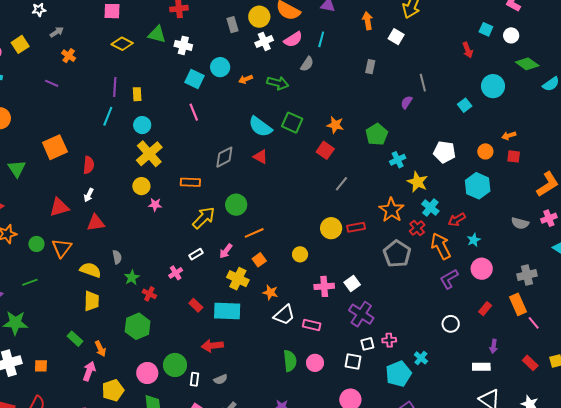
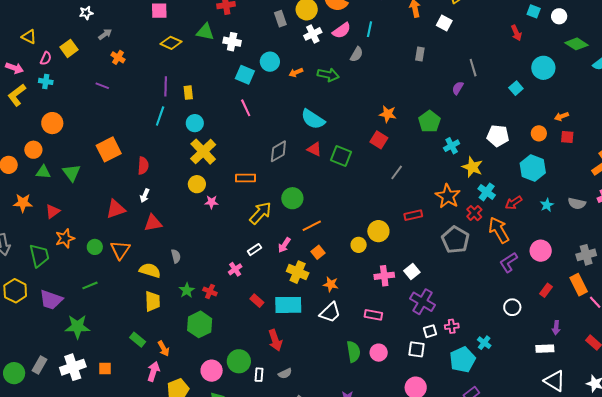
green square: (292, 123) -> (341, 156), moved
yellow circle: (331, 228) -> (378, 231), moved
cyan star: (474, 240) -> (547, 205), moved
green star: (132, 278) -> (187, 290), moved
white trapezoid: (284, 315) -> (330, 312), moved
red arrow: (212, 346) -> (275, 340), turned -100

